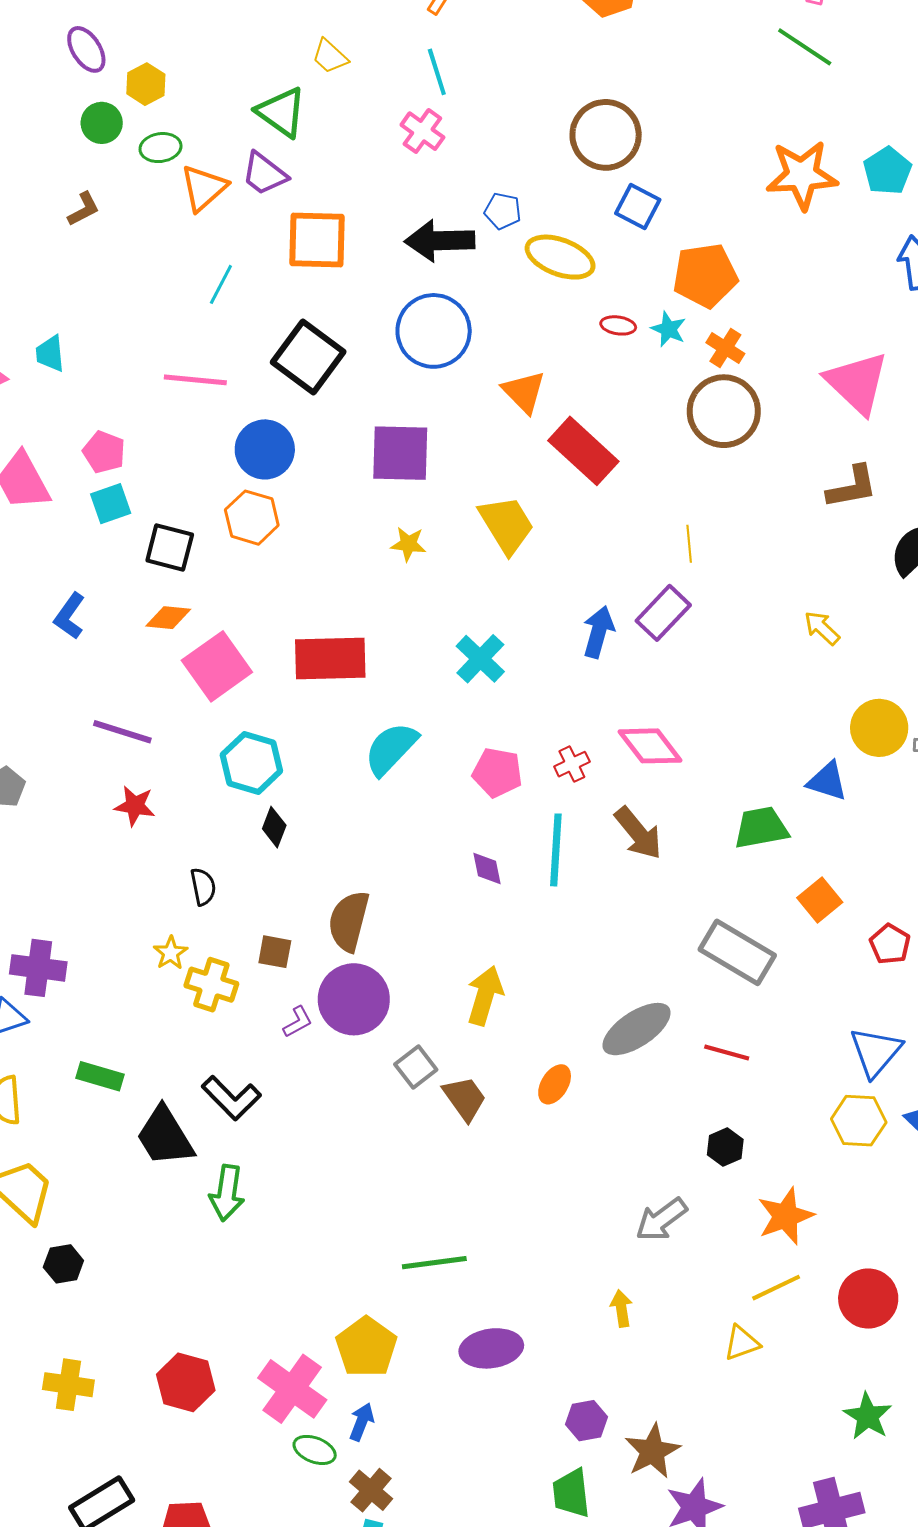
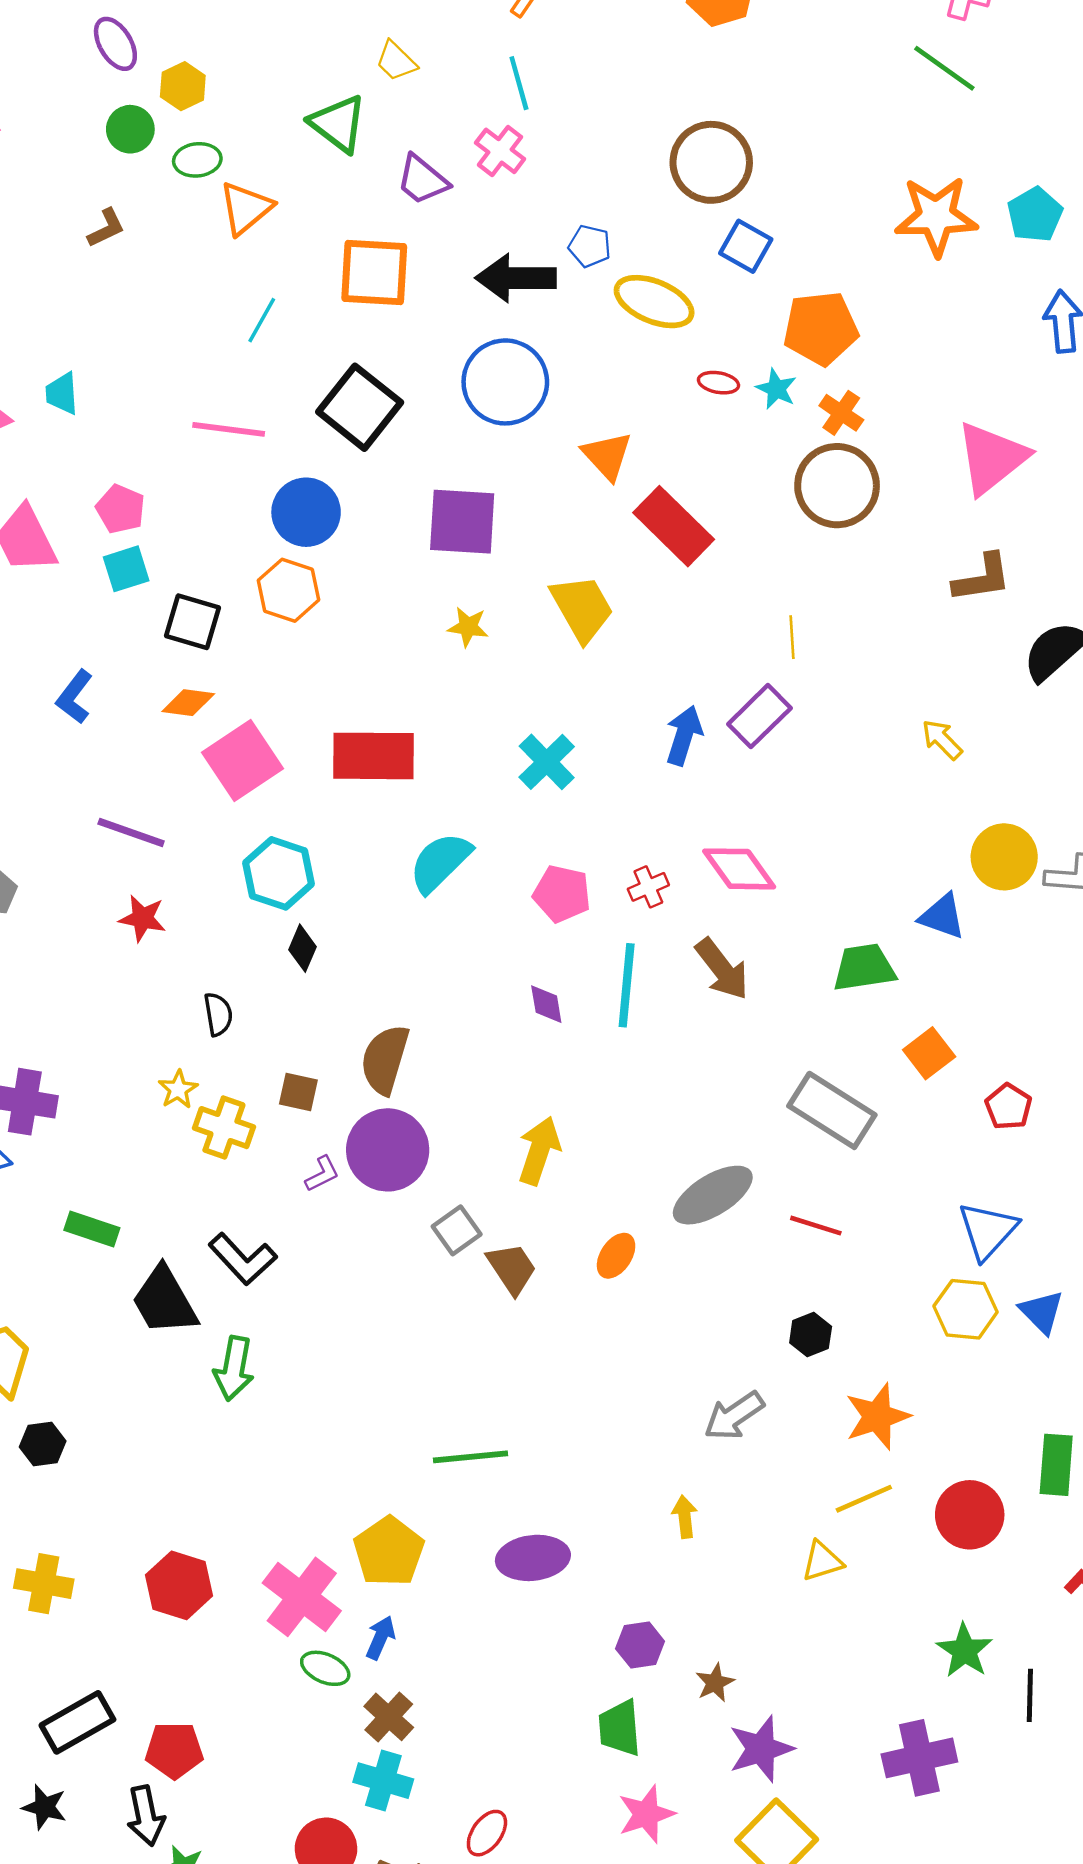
purple trapezoid: (264, 174) -> (422, 180), moved
pink triangle: (857, 383) -> (992, 458), turned 36
brown star: (652, 1451) -> (715, 1683), size x0.6

